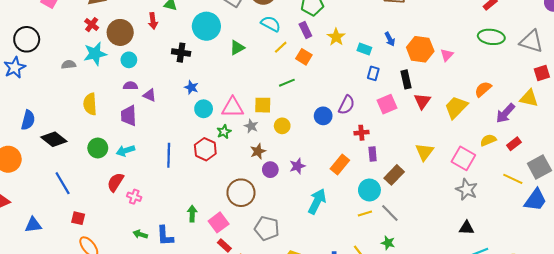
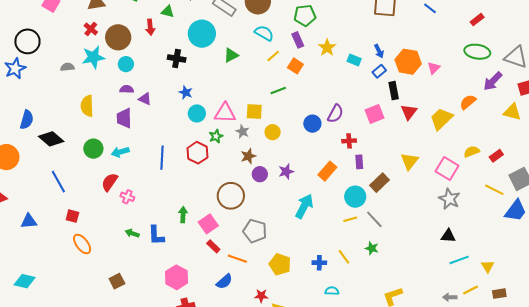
blue rectangle: (373, 73) -> (379, 71), moved, turned 32
purple arrow: (505, 113) -> (493, 81), moved

